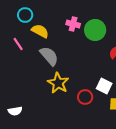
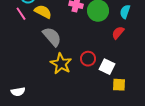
pink line: (18, 44) -> (21, 14), moved
red circle: (85, 97) -> (88, 59), moved

